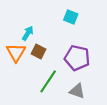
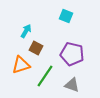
orange triangle: (16, 52) -> (21, 65), moved, turned 42

